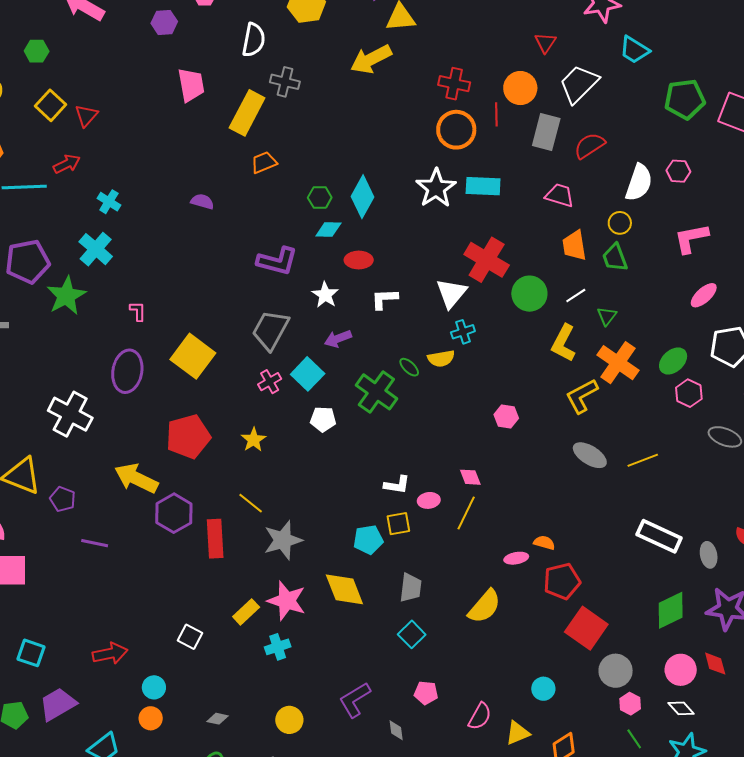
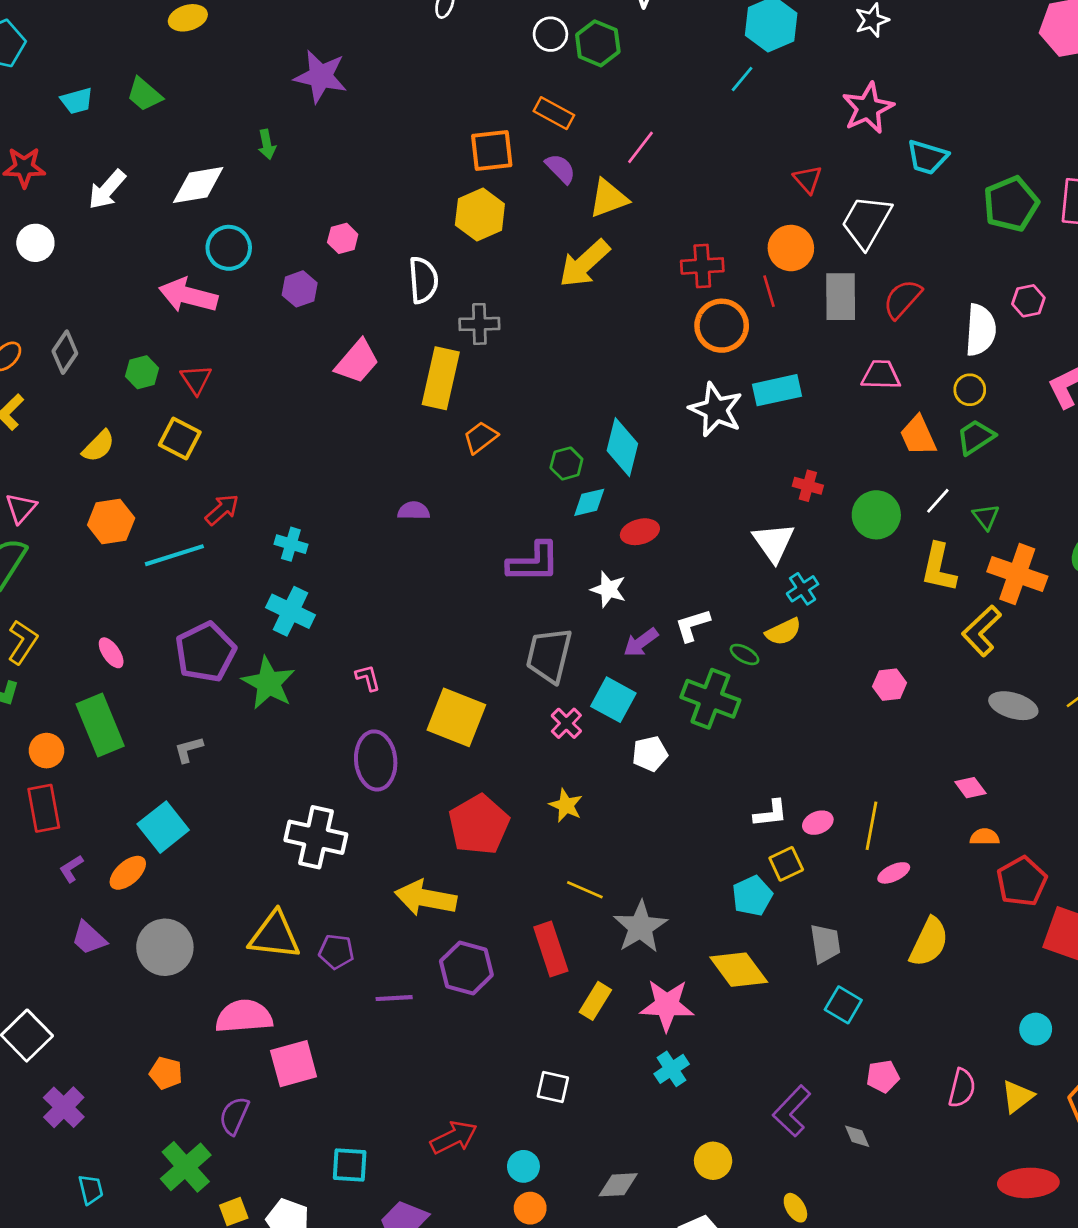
pink trapezoid: (191, 85) -> (357, 362), turned 66
red triangle: (86, 116) -> (196, 379), moved
green trapezoid: (615, 258) -> (976, 437), turned 92
red cross: (487, 260) -> (808, 486), size x0.5
white L-shape: (384, 299) -> (693, 625), moved
pink diamond: (470, 477) -> (970, 788), moved
purple hexagon: (174, 513) -> (466, 968), moved
pink ellipse: (516, 558) -> (894, 873), moved
yellow rectangle: (246, 612) -> (595, 1001), moved
gray diamond: (218, 719) -> (618, 1185), size x1.4

